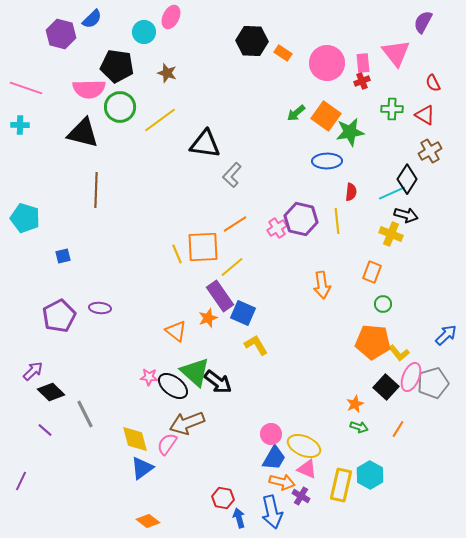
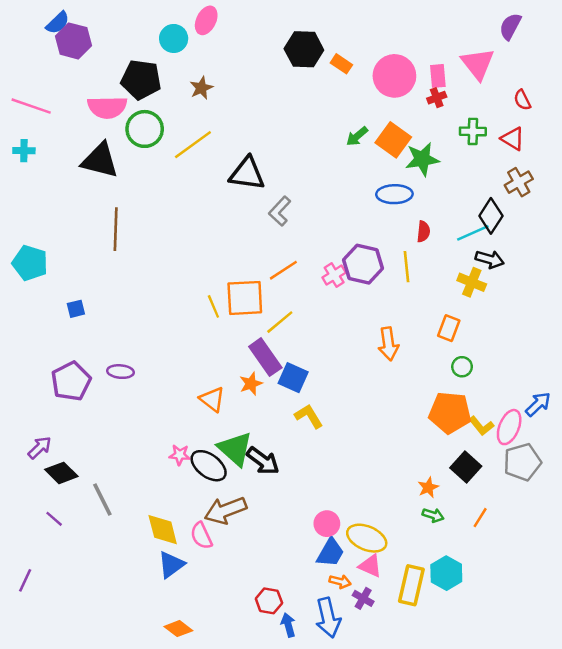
blue semicircle: (92, 19) -> (58, 23), moved
brown star: (167, 73) -> (201, 88), turned 30
pink ellipse: (411, 377) -> (509, 427), moved
pink semicircle: (167, 444) -> (201, 536), turned -60
orange arrow: (282, 482) -> (340, 582), size x0.7

